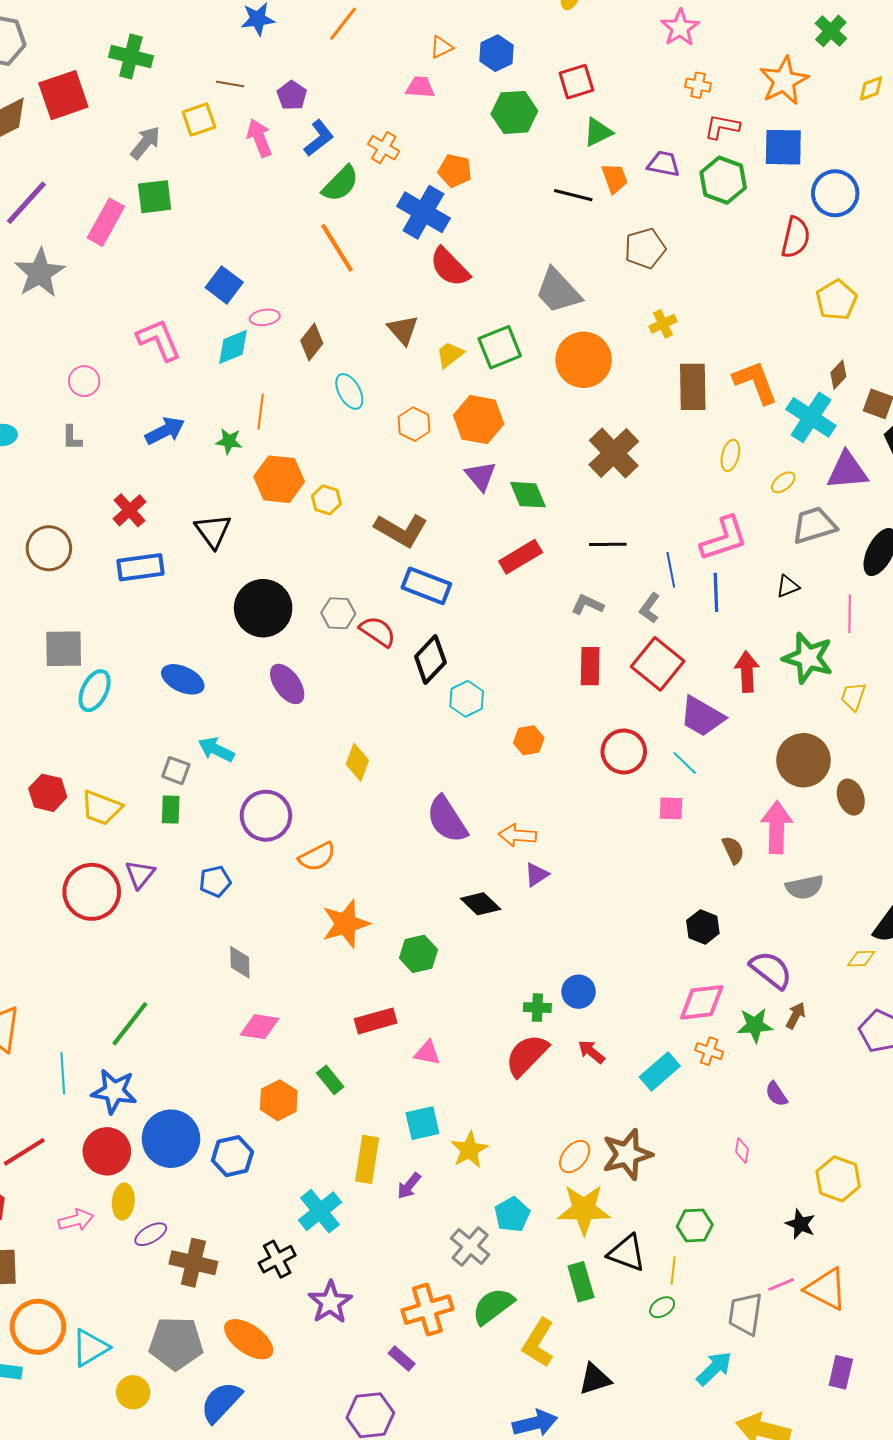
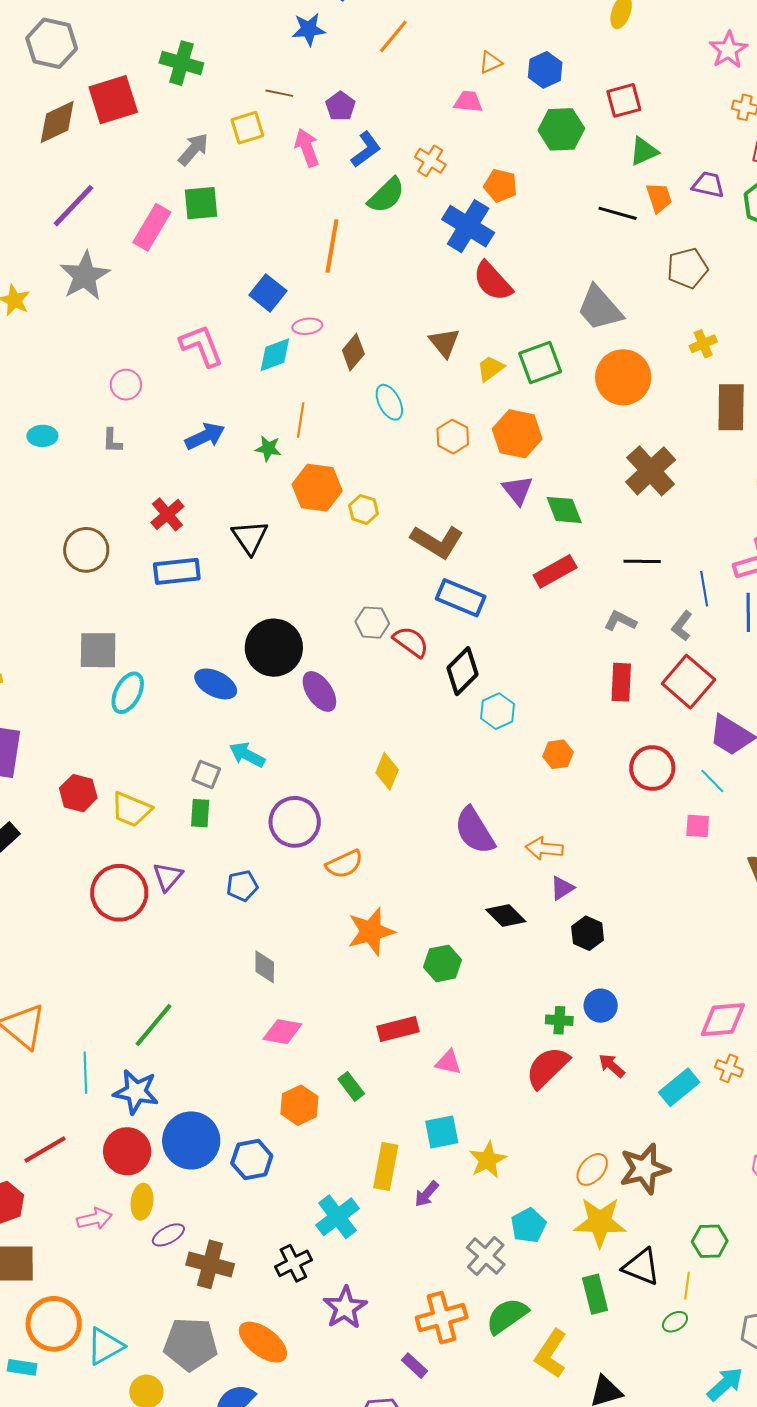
orange line: (337, 248) -> (332, 246), moved, turned 40
black circle: (263, 608) -> (274, 648), moved
black hexagon: (703, 927) -> (588, 933), moved

